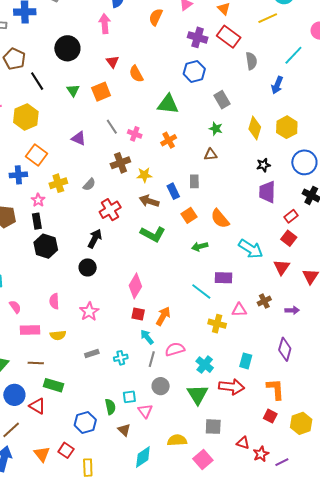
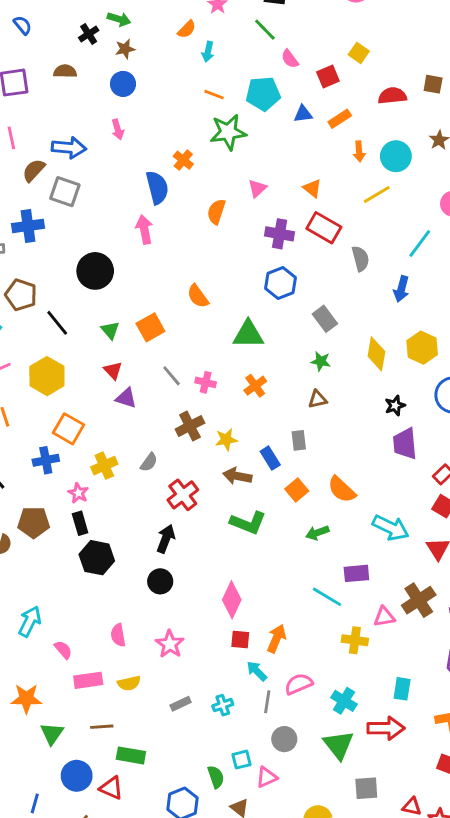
red triangle: (112, 62) -> (113, 370), moved
brown cross: (264, 301) -> (419, 600), size x1.6
pink triangle: (145, 411) -> (267, 777), turned 49

